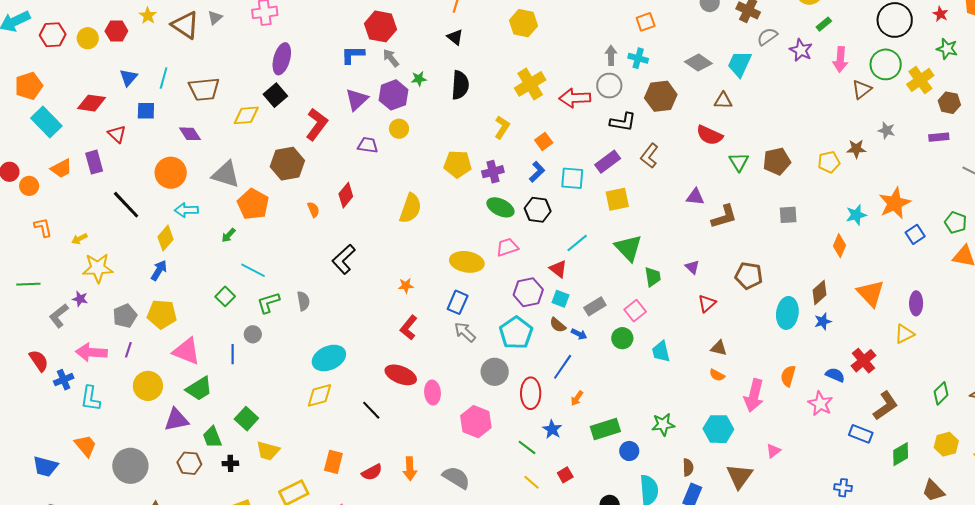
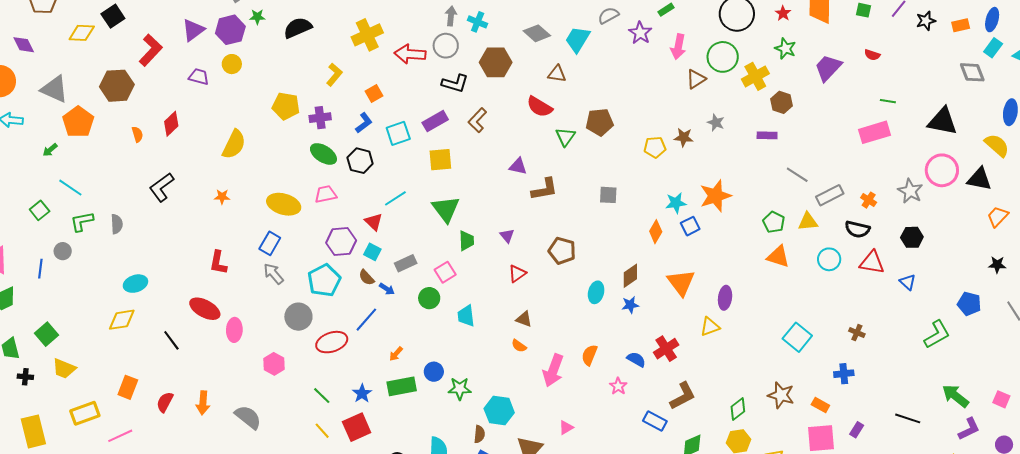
black semicircle: (460, 85) -> (298, 28), turned -124
brown pentagon: (777, 161) -> (600, 122), moved
cyan square: (572, 178) -> (398, 133), turned -30
blue square: (915, 234) -> (690, 226), moved
orange star: (406, 286) -> (222, 197), moved
cyan ellipse: (787, 313) -> (596, 292), size x0.7
red L-shape: (409, 327) -> (218, 263), turned -35
cyan ellipse: (329, 358) -> (135, 284), size x0.7
red ellipse: (531, 393) -> (332, 342), turned 64
green diamond: (941, 393) -> (738, 409), moved
orange arrow: (577, 398) -> (396, 354), moved
pink star: (820, 404) -> (618, 386), size x0.7
pink hexagon: (476, 422) -> (274, 364), size x0.7
blue star: (552, 429) -> (362, 393), moved
cyan hexagon: (718, 429) -> (499, 411), moved
blue circle: (629, 451) -> (434, 372), moved
red semicircle: (372, 472) -> (165, 402), turned 140
red square: (565, 475) -> (357, 427), size x1.8

